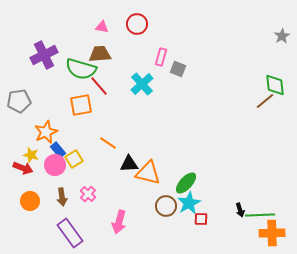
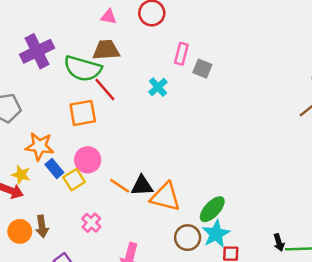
cyan cross: (142, 84) -> (158, 87), size x0.7
orange star: (46, 132) -> (40, 146), turned 30
orange line: (108, 143) -> (120, 186), moved
pink circle: (55, 165) -> (88, 160), moved
brown arrow: (62, 197) -> (42, 226), moved

